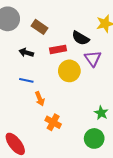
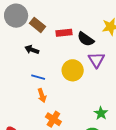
brown rectangle: (39, 27) -> (37, 25), moved
red rectangle: (58, 49) -> (64, 33), moved
blue line: (26, 80) -> (38, 77), moved

